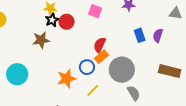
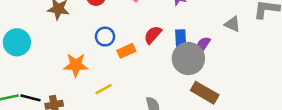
red semicircle: (100, 45) -> (153, 35), moved
blue circle: (87, 67) -> (105, 37), moved
gray circle: (122, 70) -> (188, 59), moved

